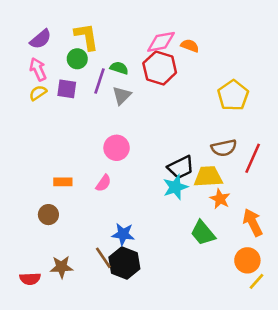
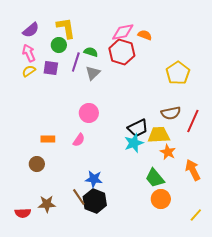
orange circle: (247, 260) -> (161, 199), moved

